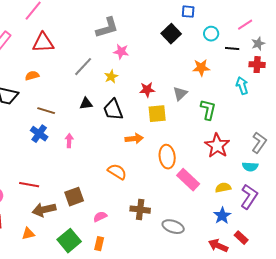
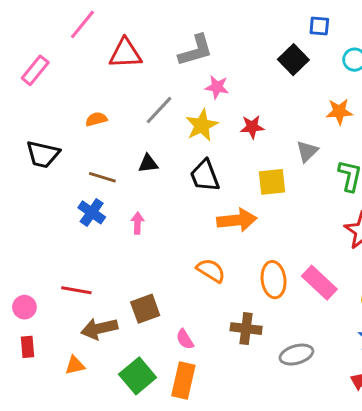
red triangle: (43, 43) -> (125, 53), moved
orange semicircle: (32, 76) -> (96, 119), moved
yellow star: (111, 77) -> (202, 125), size x1.5
red star: (147, 90) -> (252, 127), moved
black triangle: (86, 104) -> (148, 164), moved
orange arrow: (134, 139) -> (237, 220), size x1.4
orange ellipse: (167, 157) -> (274, 280), moved
pink semicircle: (100, 217) -> (185, 339), turned -96
gray ellipse: (173, 227) -> (296, 355), turned -35
orange rectangle: (99, 244) -> (183, 380), size x1.6

